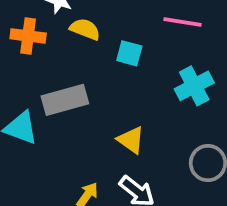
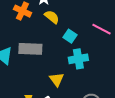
cyan cross: (194, 86) -> (78, 59), moved

